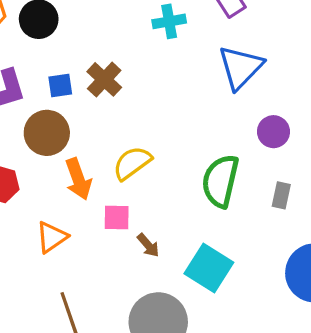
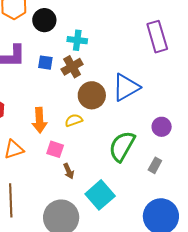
cyan cross: (169, 21) -> (77, 40), moved
blue triangle: (241, 67) -> (126, 87), moved
brown circle: (47, 133) -> (92, 95), moved
yellow semicircle: (132, 163) -> (74, 120), size x0.7

